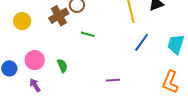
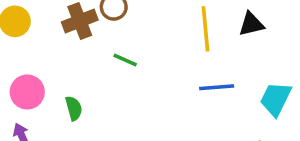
blue line: (142, 42) -> (217, 87), turned 42

